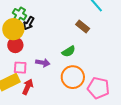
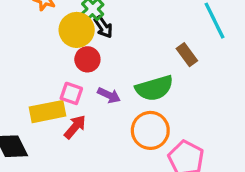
black arrow: (29, 23) -> (103, 27), turned -80
red circle: (15, 45) -> (87, 59), moved
green semicircle: (69, 51) -> (154, 88), size x1.6

